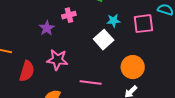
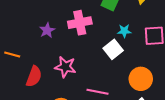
pink cross: (69, 15) -> (80, 23), size x1.6
purple star: (47, 28) -> (47, 30), moved

